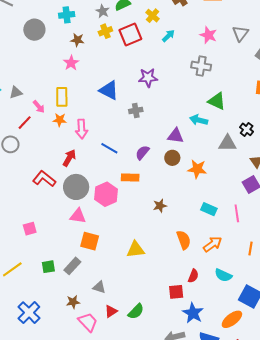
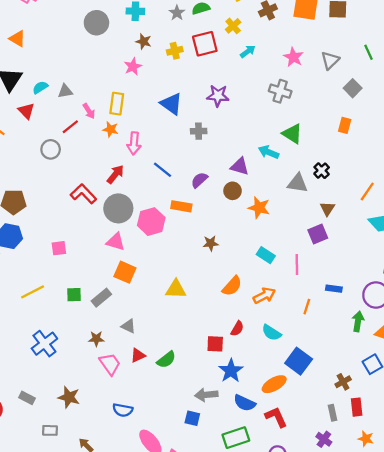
yellow cross: (105, 31) -> (175, 51), moved
orange semicircle: (184, 240) -> (232, 286), turned 54

